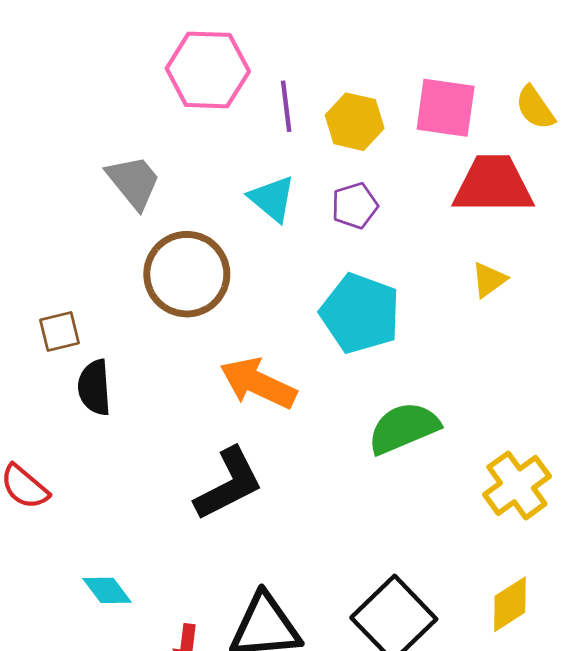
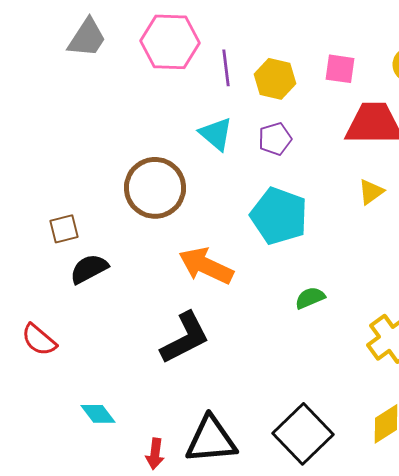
pink square: (446, 108) -> (340, 69), size x0.7
gray trapezoid: (134, 182) -> (87, 38), moved, turned 72
black semicircle: (94, 387) -> (89, 269), turned 66
green semicircle: (404, 428) -> (310, 298), size x0.6

